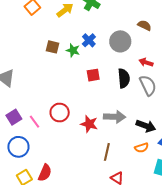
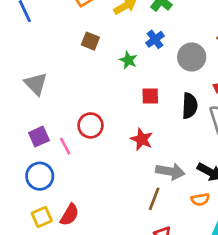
blue cross: (89, 40) -> (155, 39), moved
brown square: (52, 47) -> (90, 41), moved
red circle: (60, 113) -> (91, 125), moved
gray arrow: (115, 117) -> (170, 171), moved
red star: (89, 124) -> (142, 139), moved

